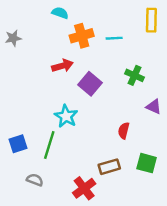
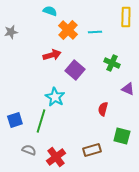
orange cross: (82, 36) -> (68, 30), turned -30
brown rectangle: (109, 167) -> (92, 150), moved
red cross: (84, 188) -> (56, 157), moved

